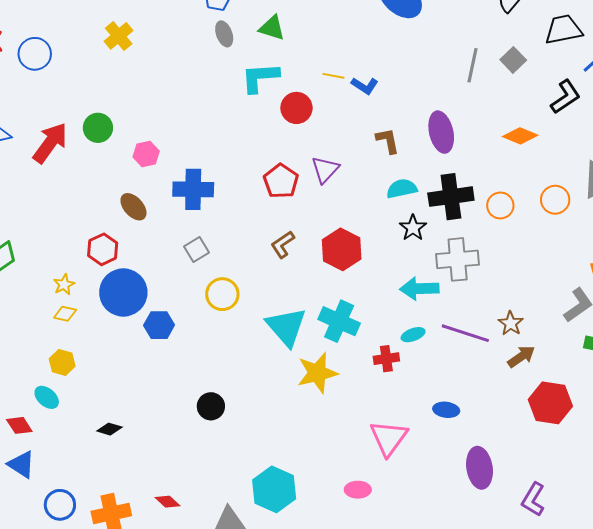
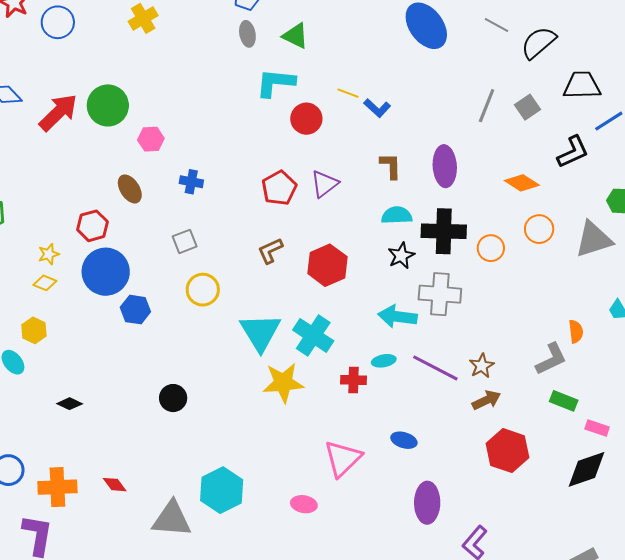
green circle: (98, 128) -> (108, 105), size x1.4
blue cross: (193, 189) -> (191, 182), size x0.6
orange circle: (555, 200) -> (539, 229), moved

